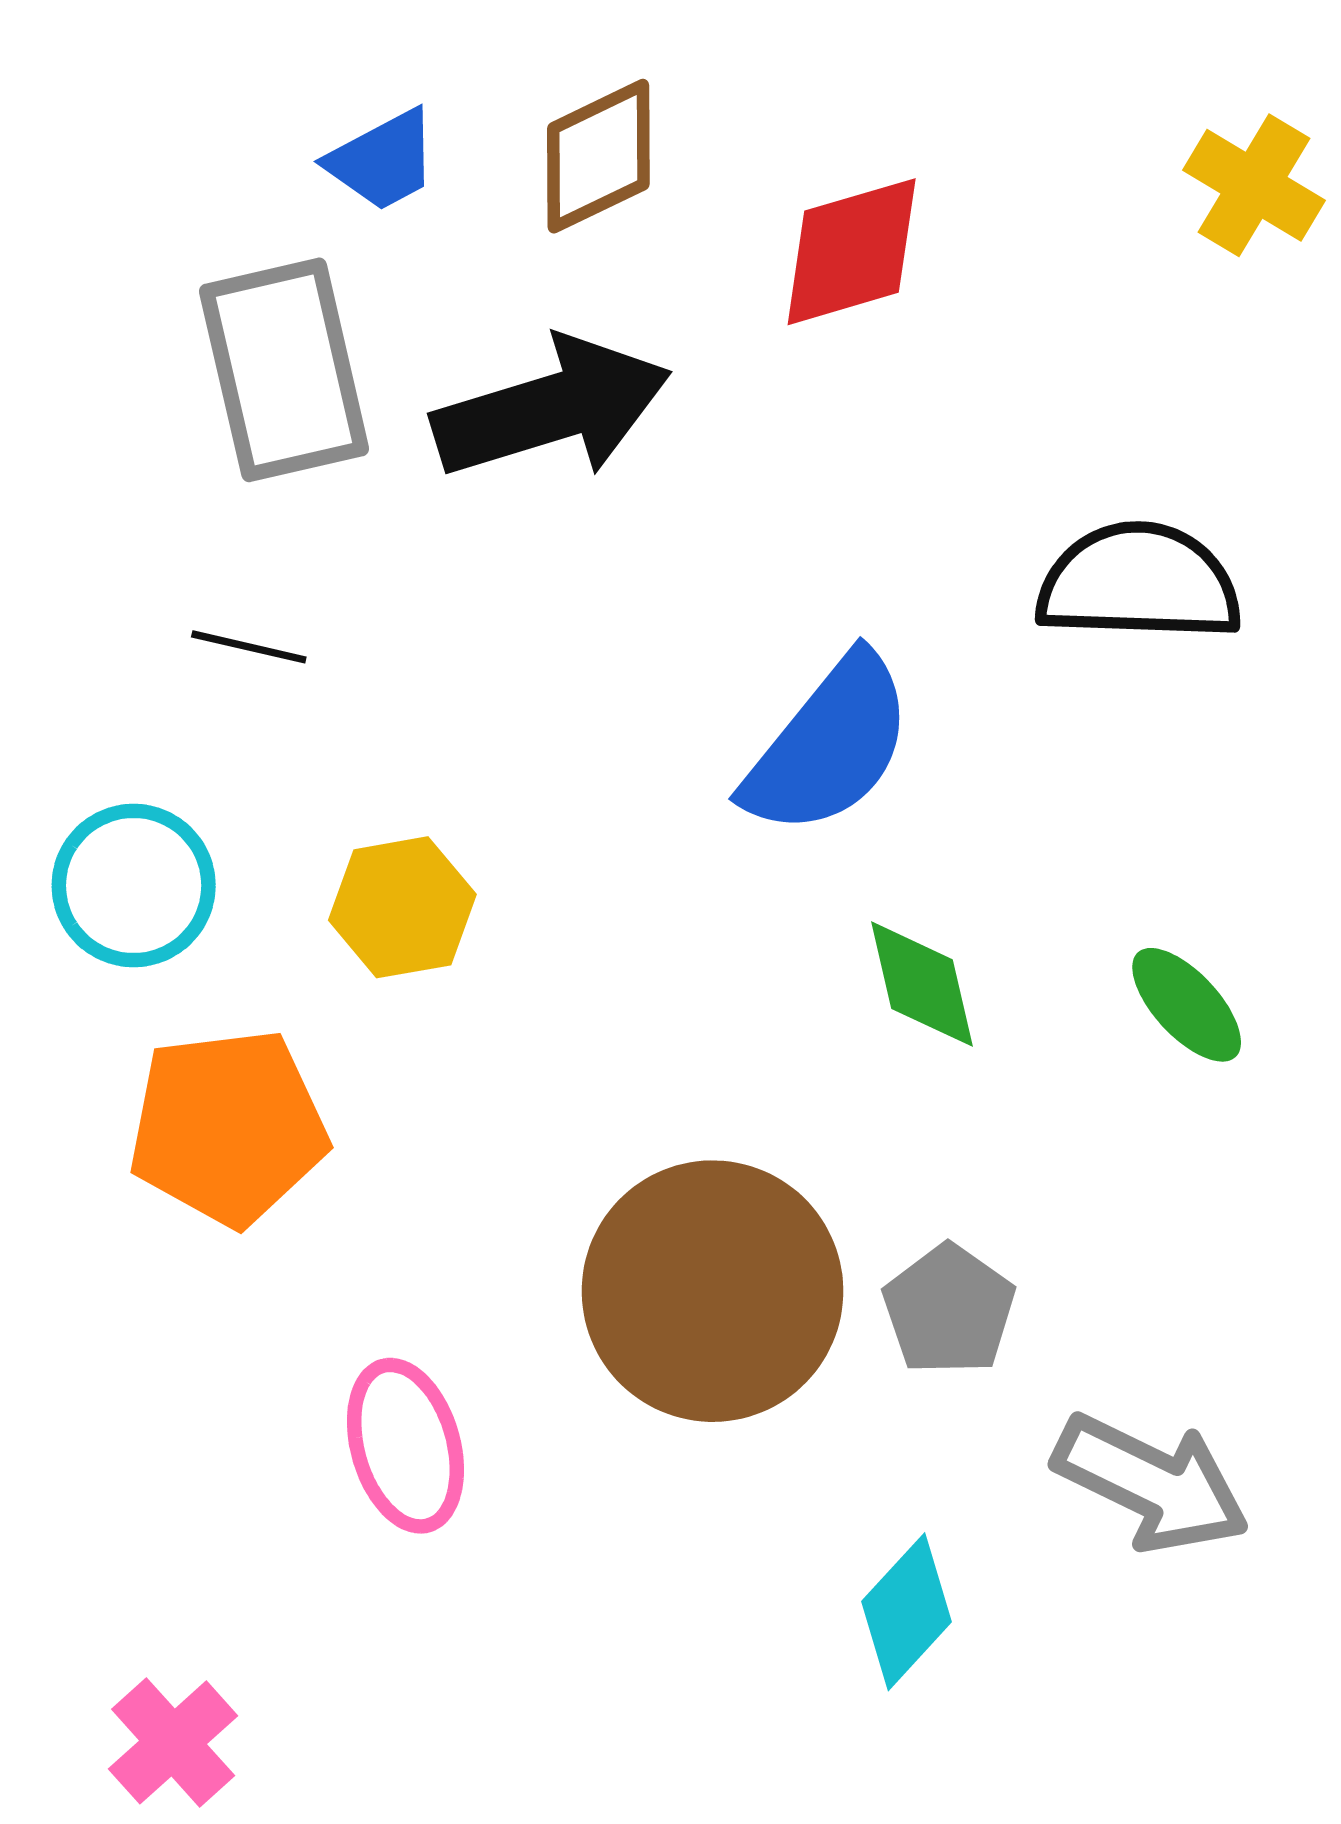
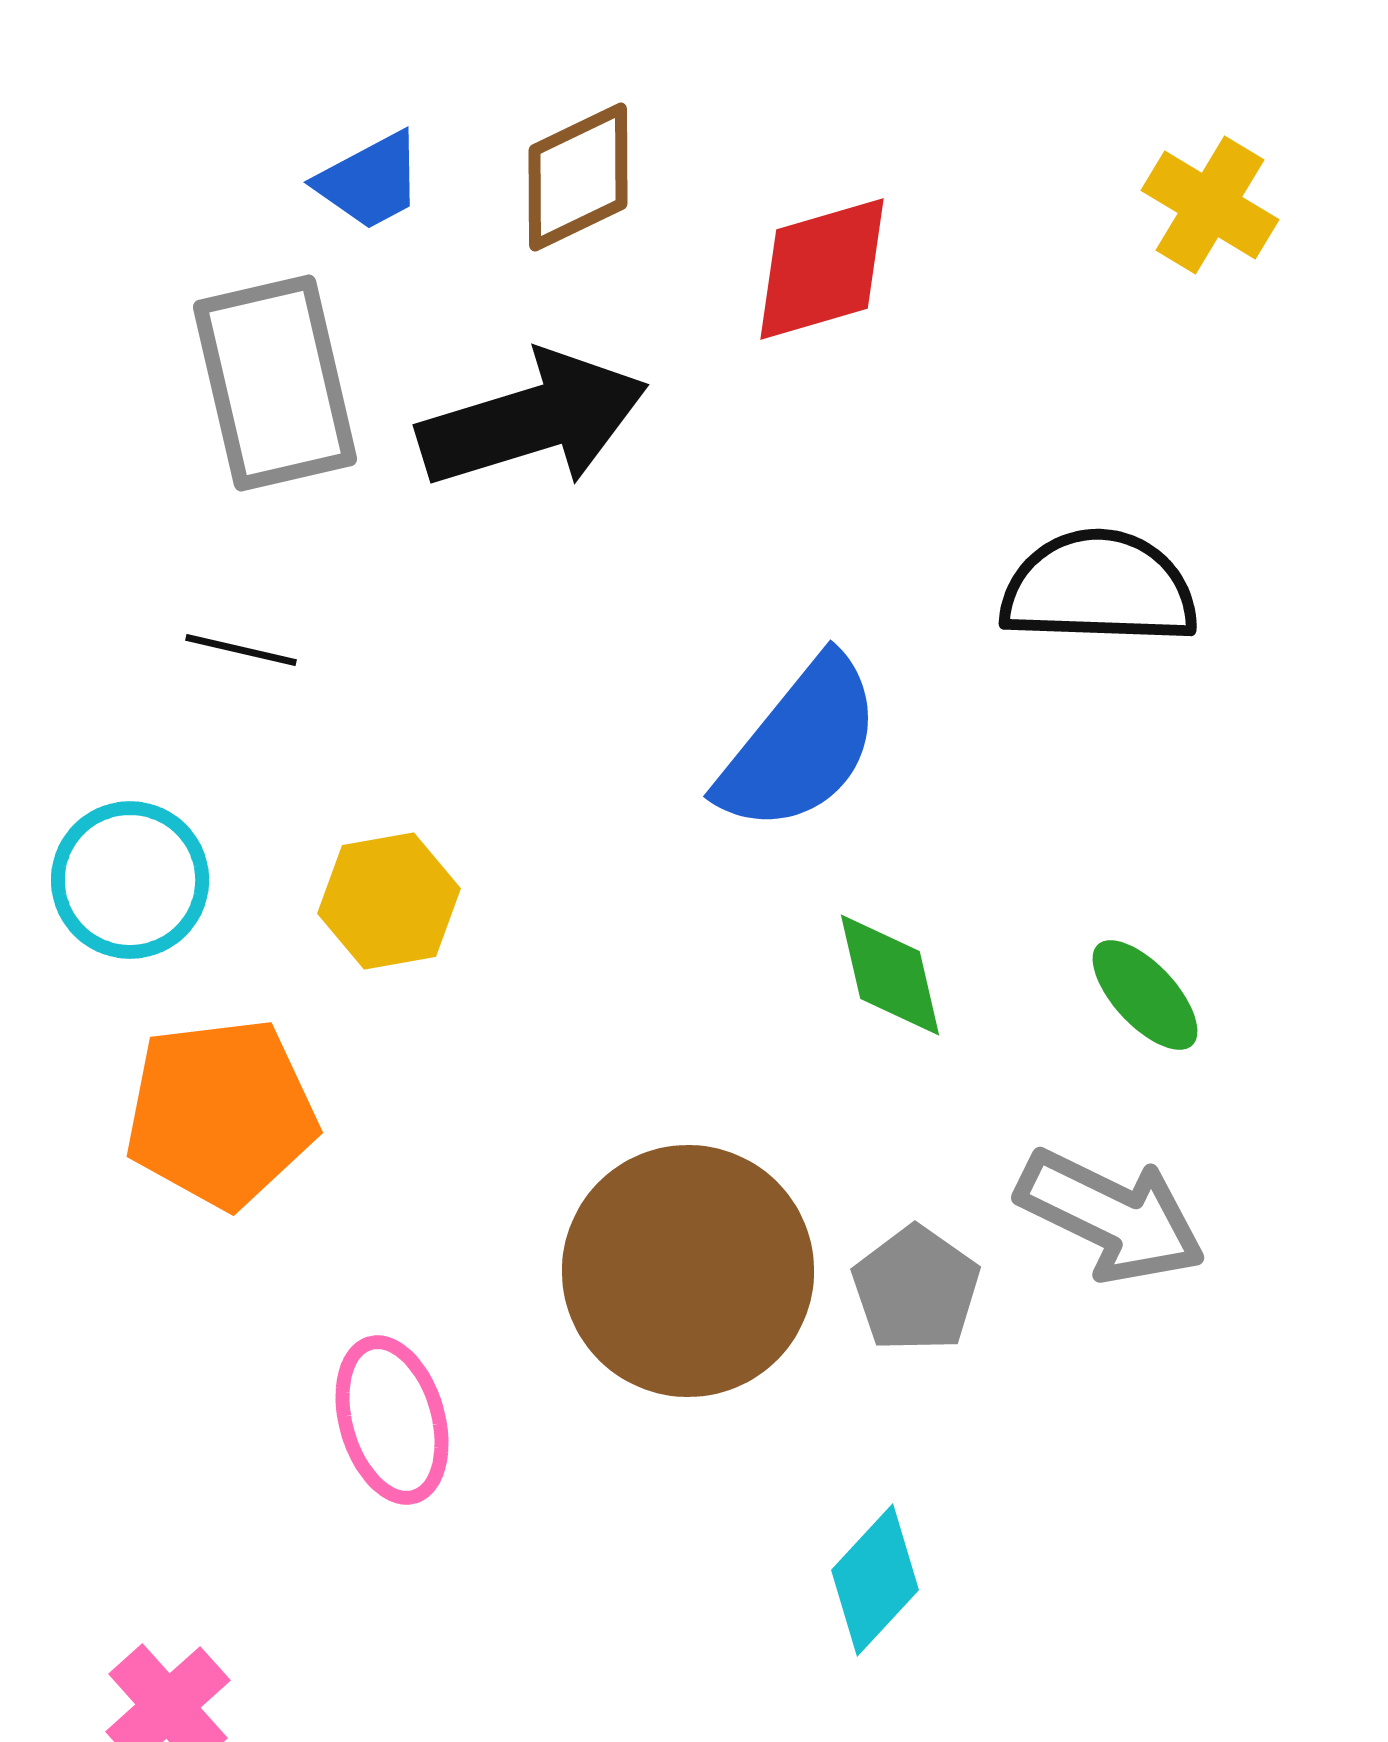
gray arrow: (1151, 1483) -> (1111, 1216), moved

